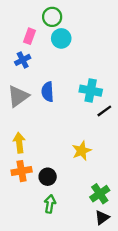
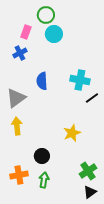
gray triangle: (18, 96) -> (16, 98), moved
orange cross: (22, 171) -> (19, 175), moved

